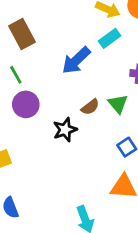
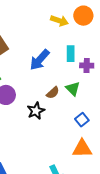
cyan rectangle: (110, 38) -> (71, 54), moved, turned -49

